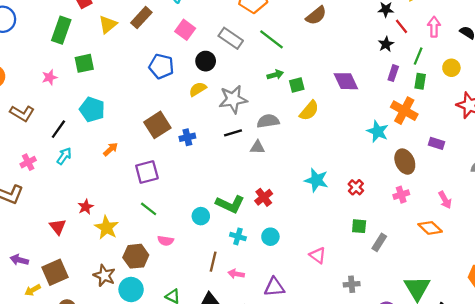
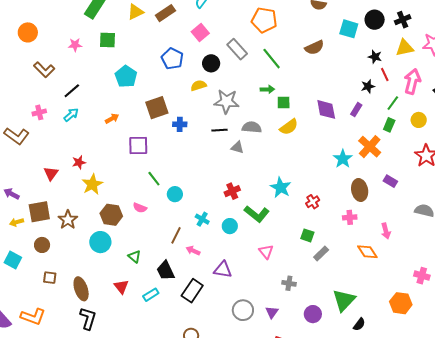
pink arrow: (434, 27) -> (412, 81), size x1.4
purple rectangle: (393, 73) -> (356, 110), moved
cyan pentagon: (92, 109) -> (126, 76), moved
green L-shape: (230, 204) -> (257, 214), moved
green line: (149, 209) -> (154, 179), moved
brown star: (104, 276) -> (68, 220), moved

